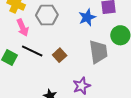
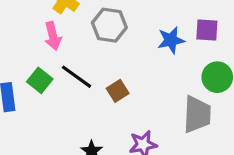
pink arrow: (23, 28) -> (53, 36), moved
gray trapezoid: (98, 52) -> (197, 114), moved

